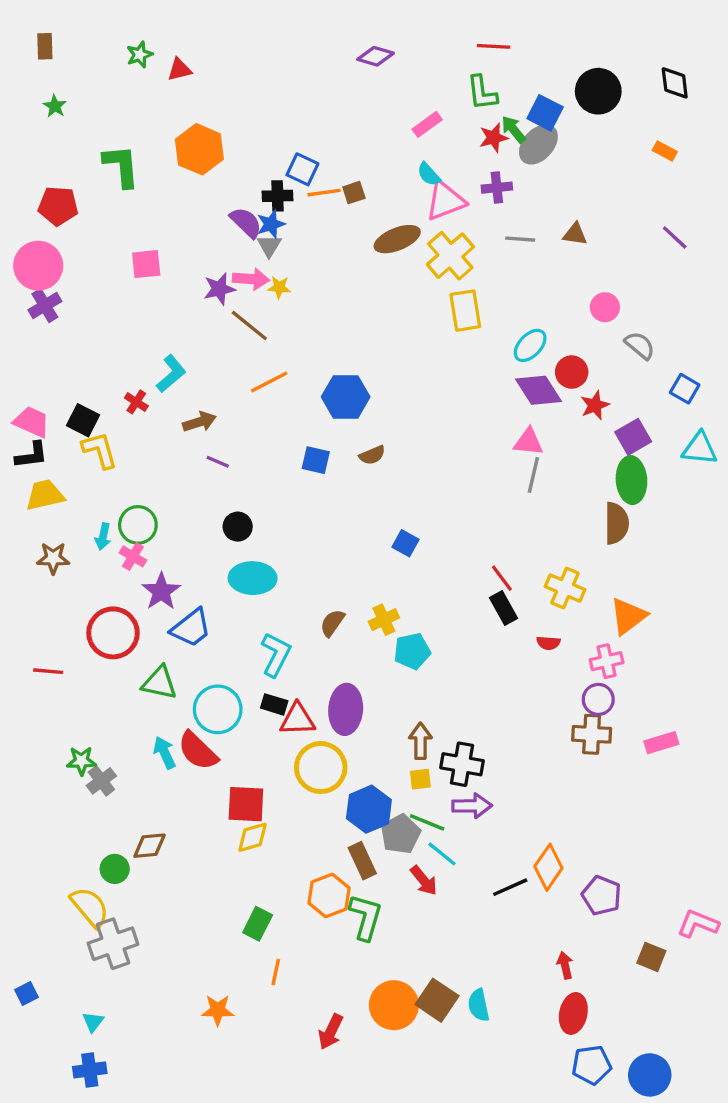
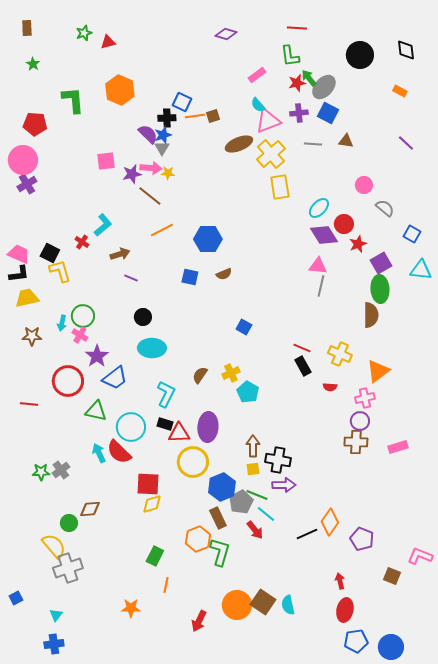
blue square: (545, 113) -> (328, 113), moved
pink square: (146, 264) -> (106, 161), moved
red line: (502, 578) -> (302, 348), turned -30
cyan pentagon: (412, 651) -> (248, 392), turned -30
green star: (81, 761) -> (41, 472), moved

